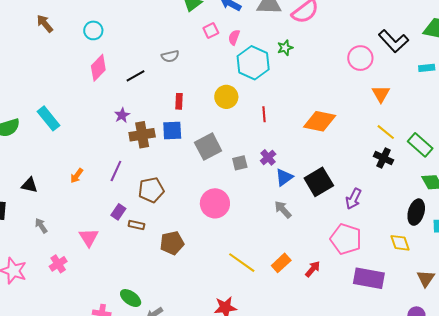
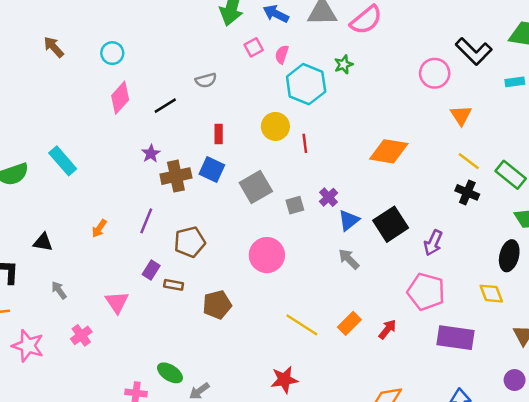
red line: (264, 114) -> (305, 143), moved
blue square: (172, 131) -> (212, 170), turned 30

